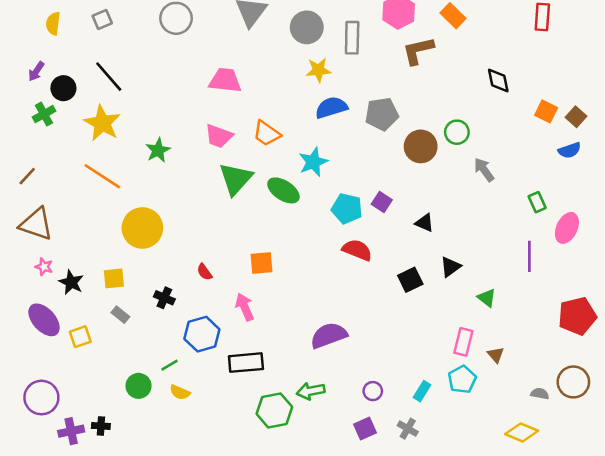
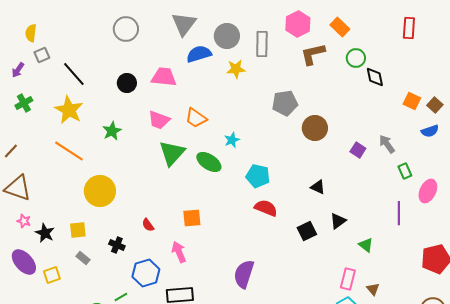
gray square: (102, 20) -> (42, 55), moved
black circle: (63, 88) -> (127, 83), moved
blue semicircle: (331, 108) -> (199, 54), moved
green circle: (457, 132) -> (356, 58), moved
cyan star: (313, 162) -> (232, 140), size x0.7
gray arrow: (484, 170) -> (387, 144), moved
purple square: (382, 202) -> (358, 150), moved
purple semicircle: (329, 335) -> (244, 274), turned -52

